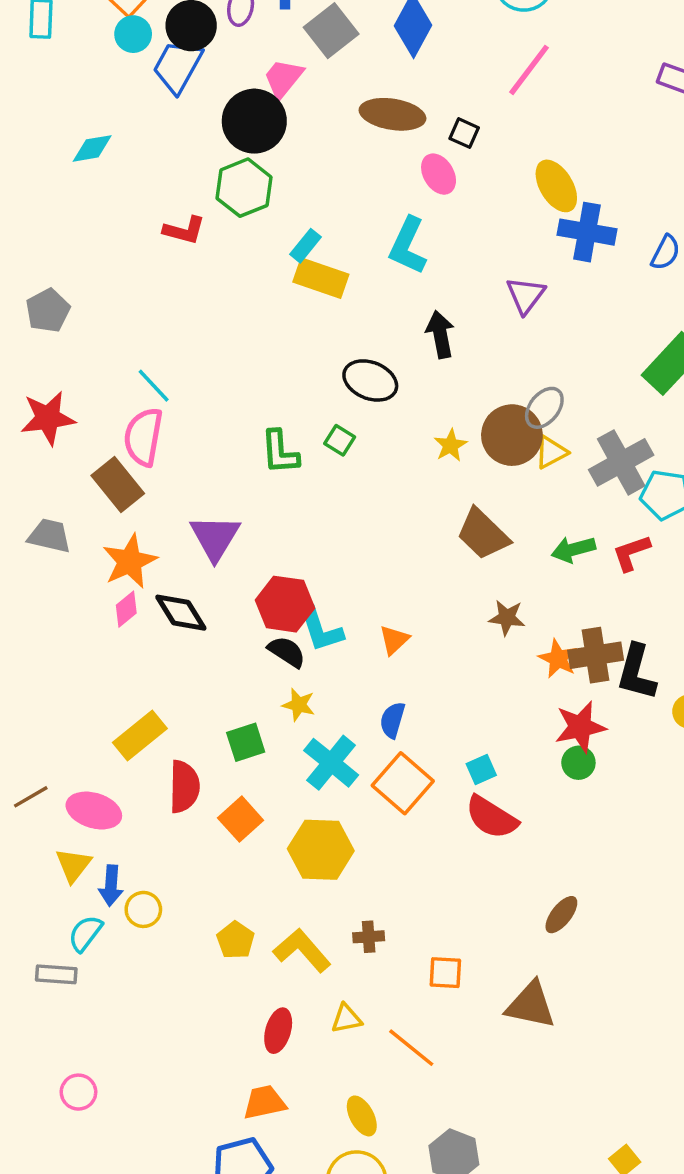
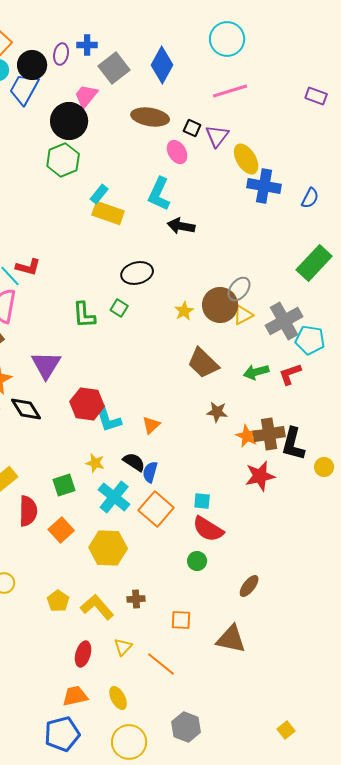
pink line: (529, 70) -> (230, 91), turned 36
red L-shape: (184, 230) -> (28, 267), moved
purple triangle: (526, 295) -> (217, 136), moved
black arrow: (440, 334) -> (181, 226), moved, turned -68
black ellipse: (370, 380) -> (137, 273), turned -36
black semicircle: (287, 652) -> (134, 462), moved
green circle: (578, 763) -> (197, 561), moved
cyan square: (481, 770) -> (202, 501), turned 30
yellow triangle: (346, 1019) -> (123, 647), turned -36
yellow ellipse: (362, 1116) -> (118, 698), moved

